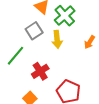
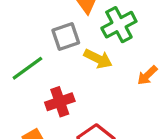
yellow arrow: (57, 39) -> (98, 59), turned -72

